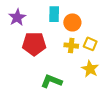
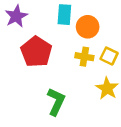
red pentagon: (34, 44) -> (36, 52), turned 30
green L-shape: (51, 81) -> (56, 102), turned 90

